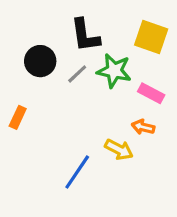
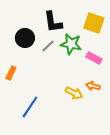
orange arrow: (143, 127) -> (93, 86), moved
blue line: (77, 172) -> (30, 107), moved

